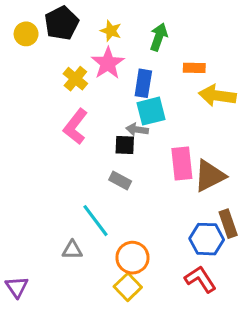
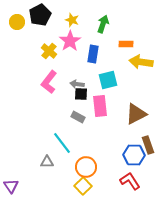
cyan square: (151, 111) -> (108, 80), moved
gray arrow: (137, 130) -> (77, 84), moved
pink rectangle: (182, 164) -> (100, 106), moved

